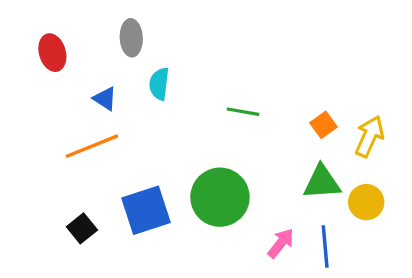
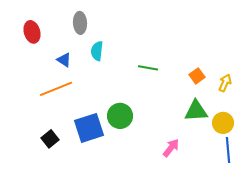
yellow arrow: (369, 136) -> (225, 83), size x0.7
green circle: (220, 197) -> (120, 116), moved, size x0.7
blue line: (325, 246) -> (228, 150), moved

